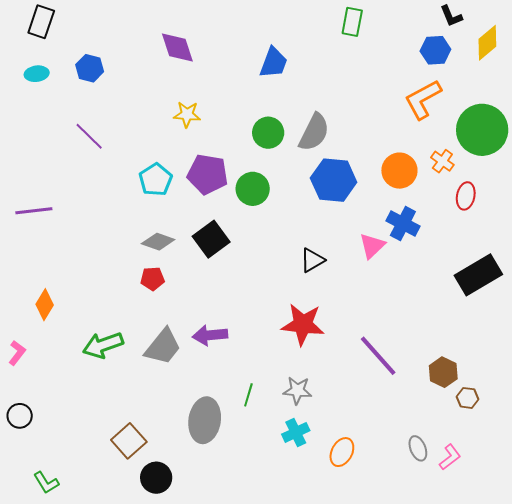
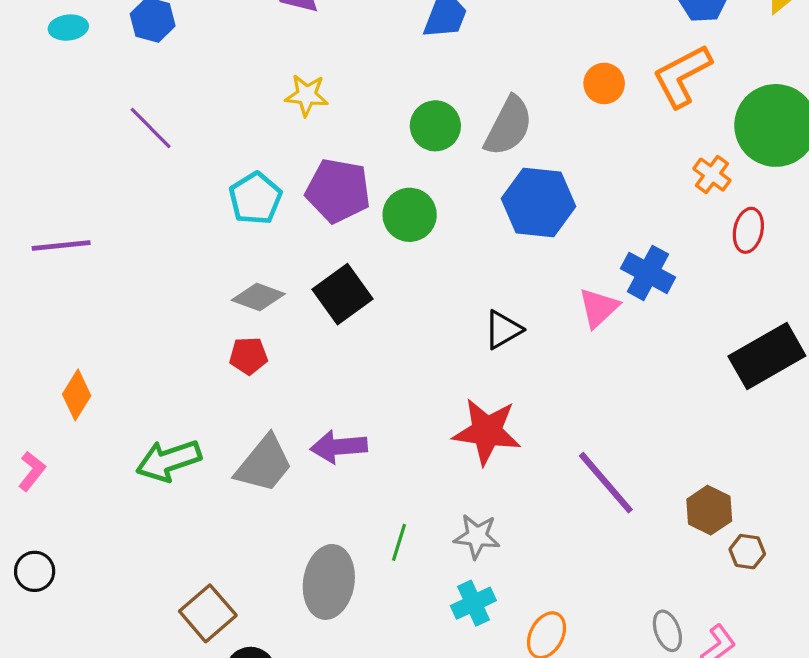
orange circle: (399, 171) -> (604, 83), moved, size x0.7

